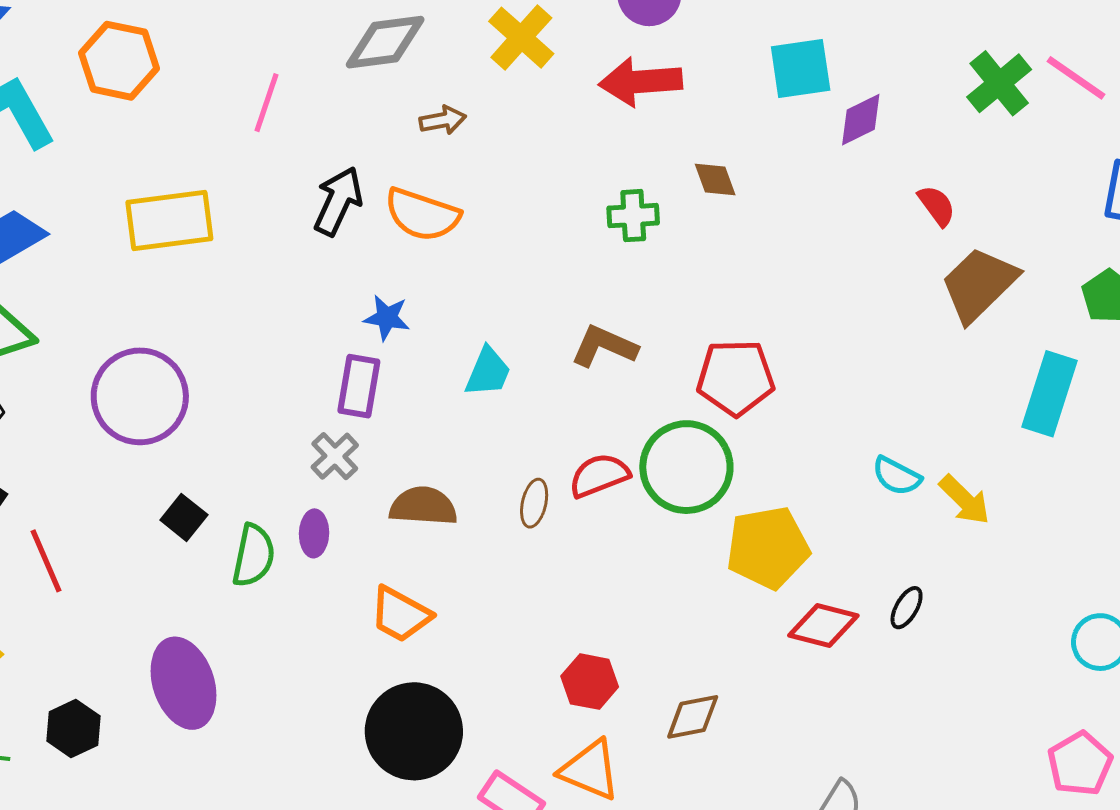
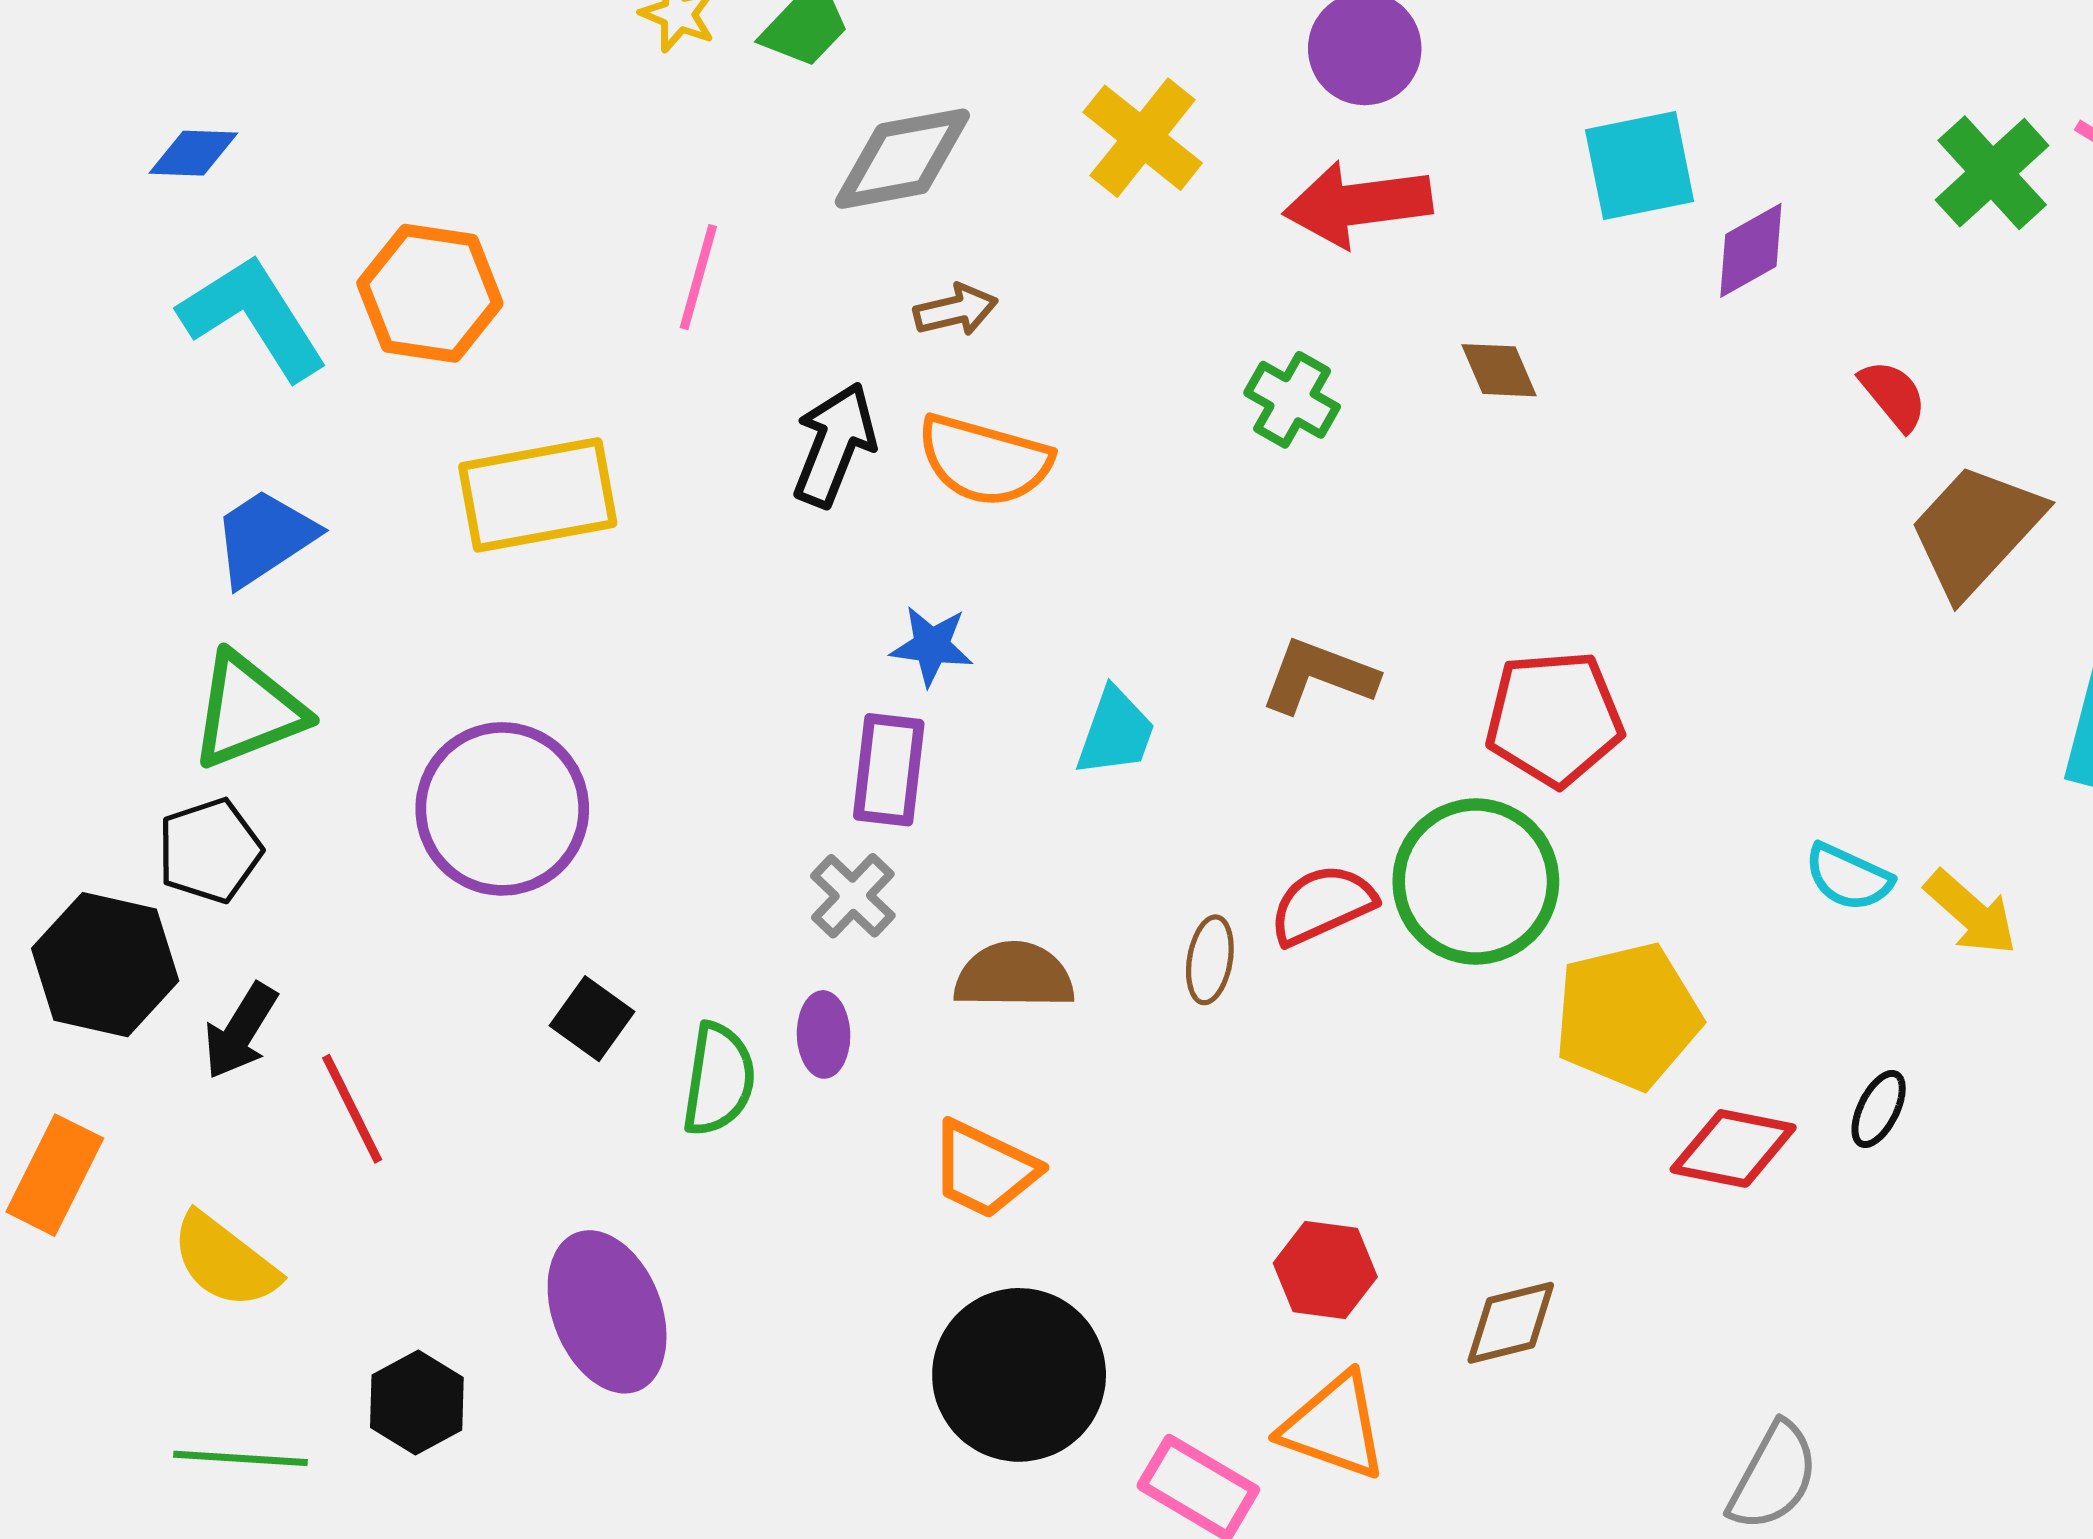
orange hexagon: (119, 61) -> (430, 293), moved
brown arrow: (443, 120) -> (956, 310), moved
green cross: (633, 216) -> (1292, 400), moved, turned 36

